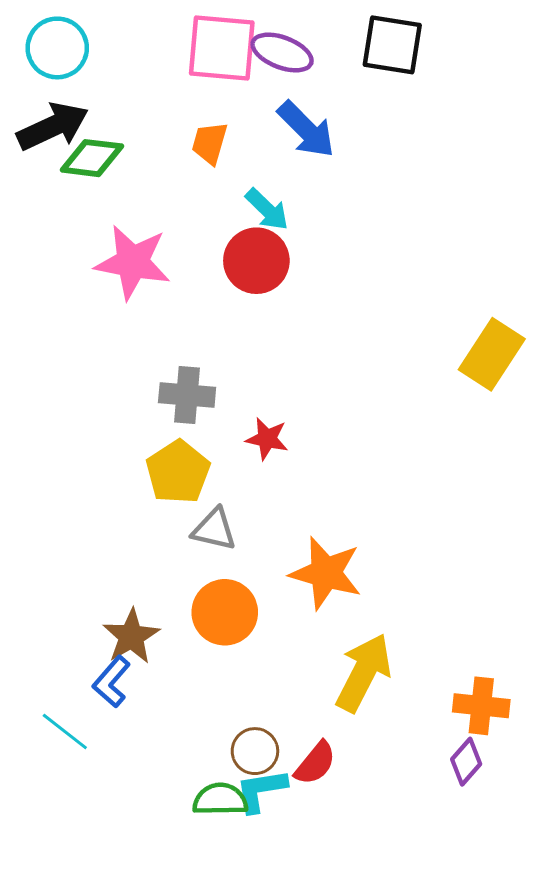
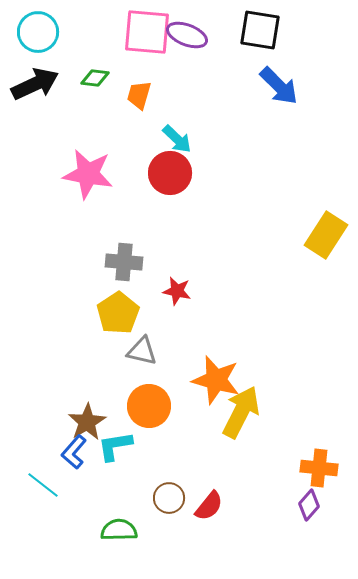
blue arrow: (306, 129) -> (279, 86), moved
green diamond: (92, 158) -> (95, 78), moved, size x0.7
yellow arrow: (364, 673) -> (241, 412), moved
cyan L-shape: (261, 790) -> (115, 446), moved
green semicircle: (220, 799) -> (119, 530), moved

